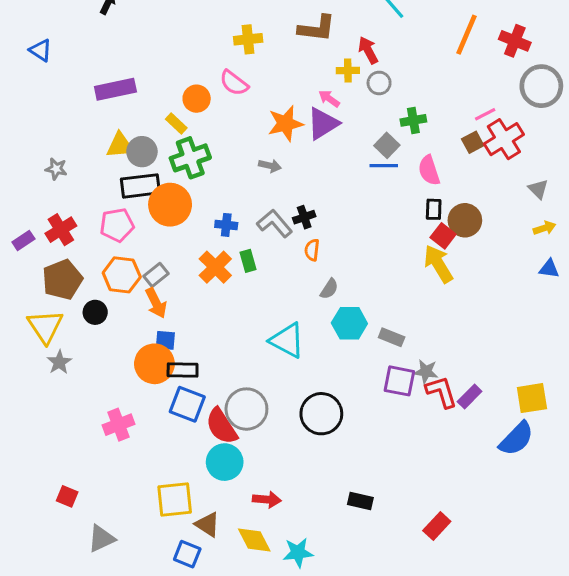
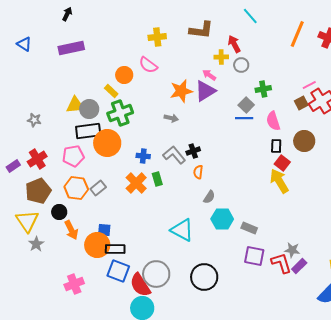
purple rectangle: (115, 89) -> (71, 48), moved
brown circle: (465, 220) -> (304, 141), moved
orange arrow: (156, 303) -> (71, 230), moved
gray star: (426, 372) -> (292, 250), moved

